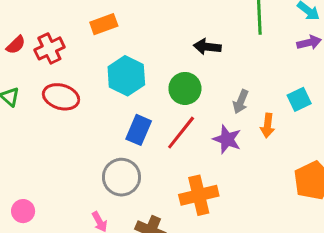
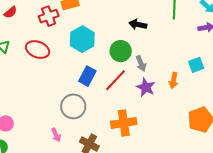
red cross: (49, 48) -> (49, 16), moved
gray arrow: (241, 102) -> (141, 63), moved, turned -49

